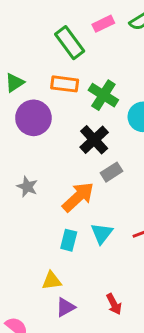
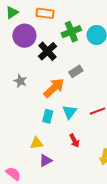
green cross: (103, 95) -> (71, 32), moved, turned 36
black cross: (94, 140) -> (48, 51), moved
red arrow: (114, 304) -> (74, 141), moved

